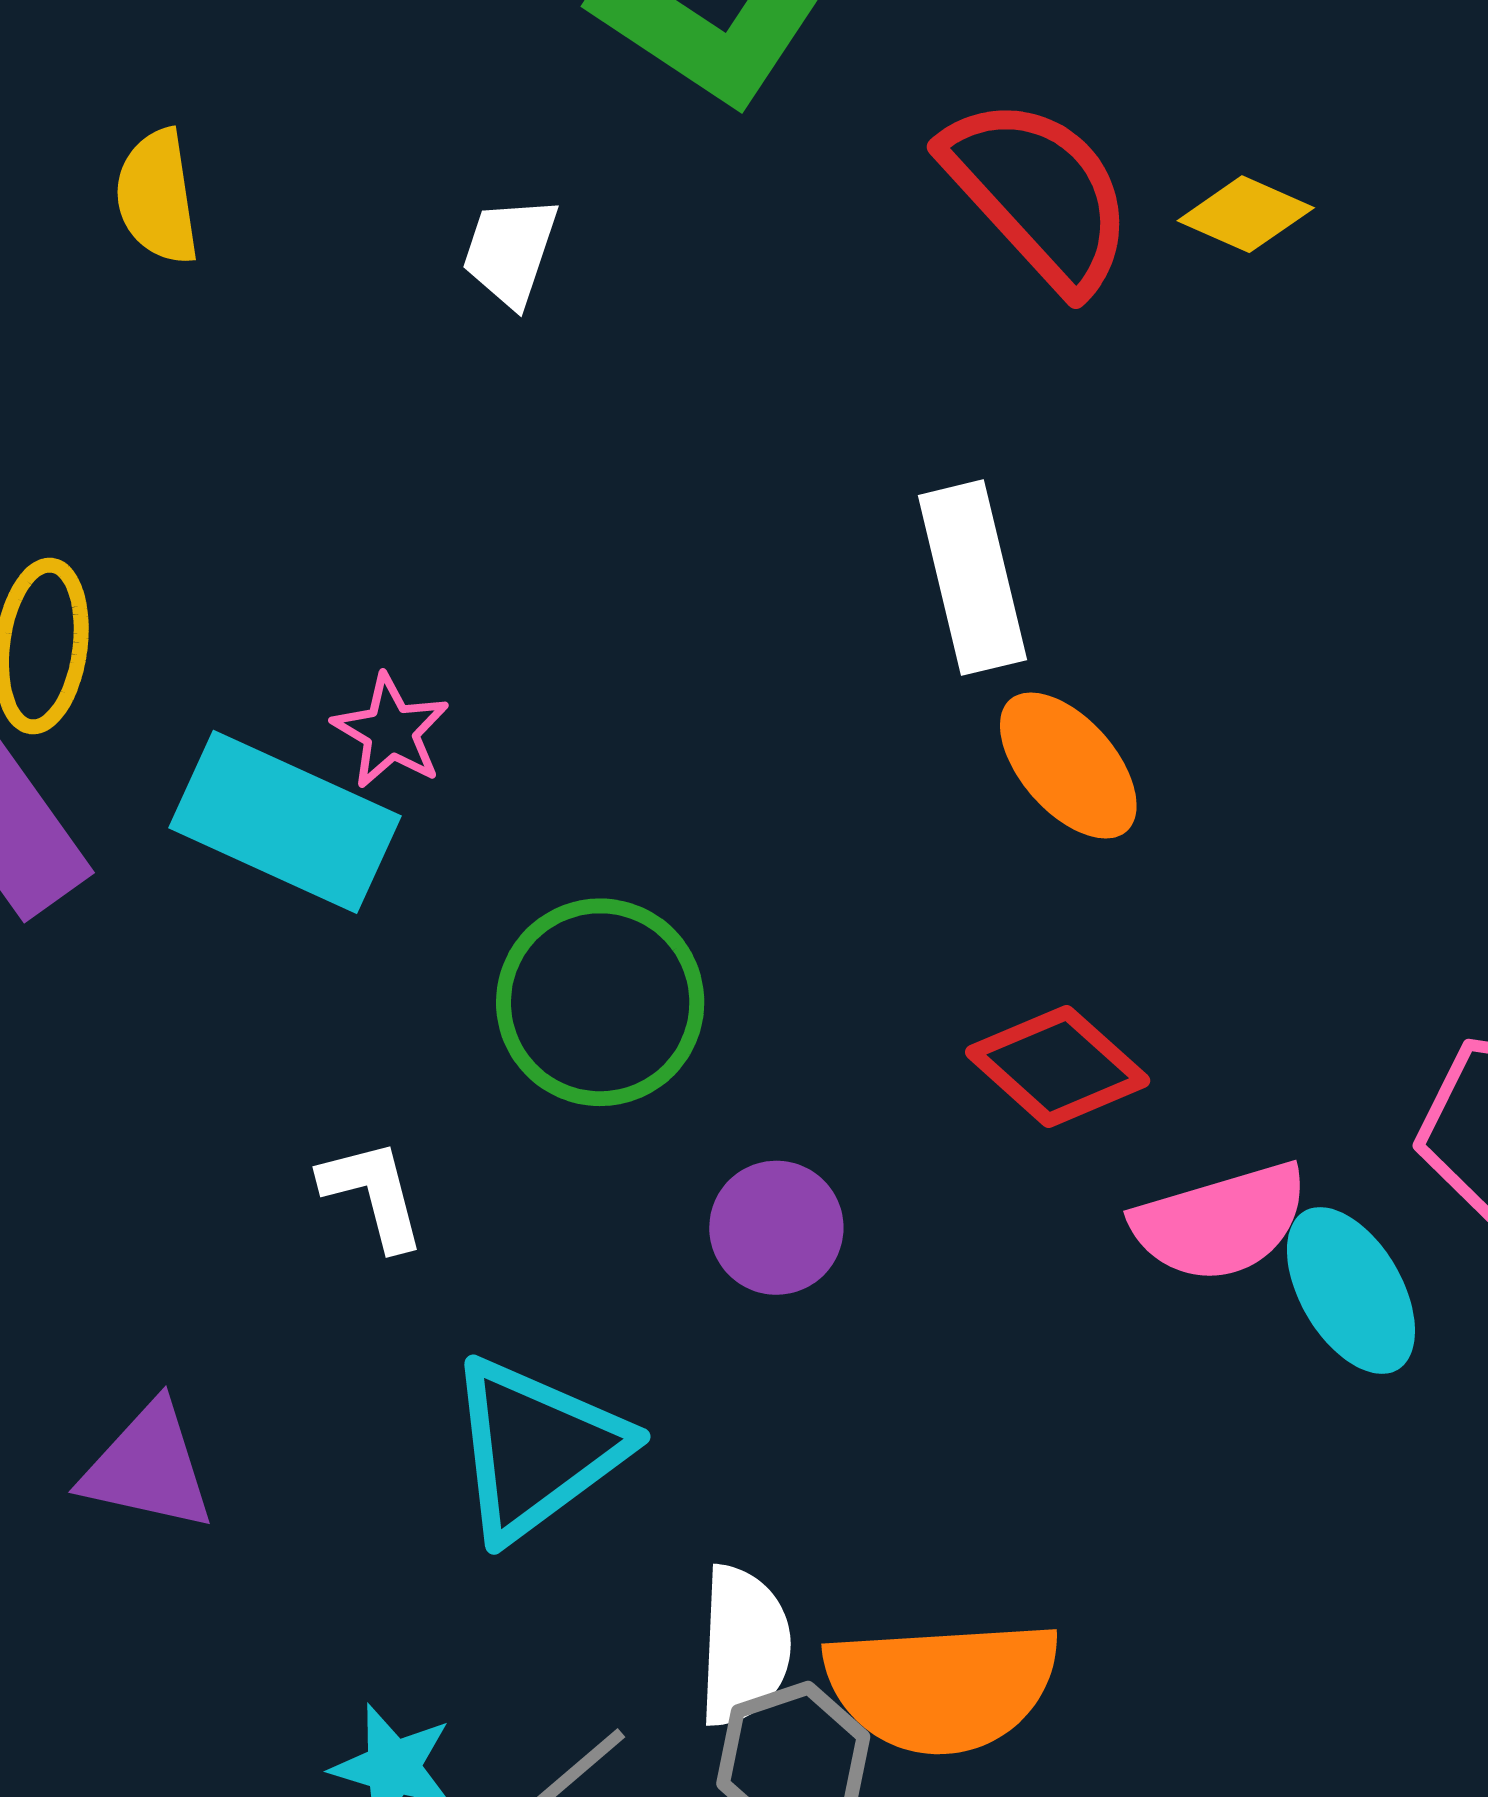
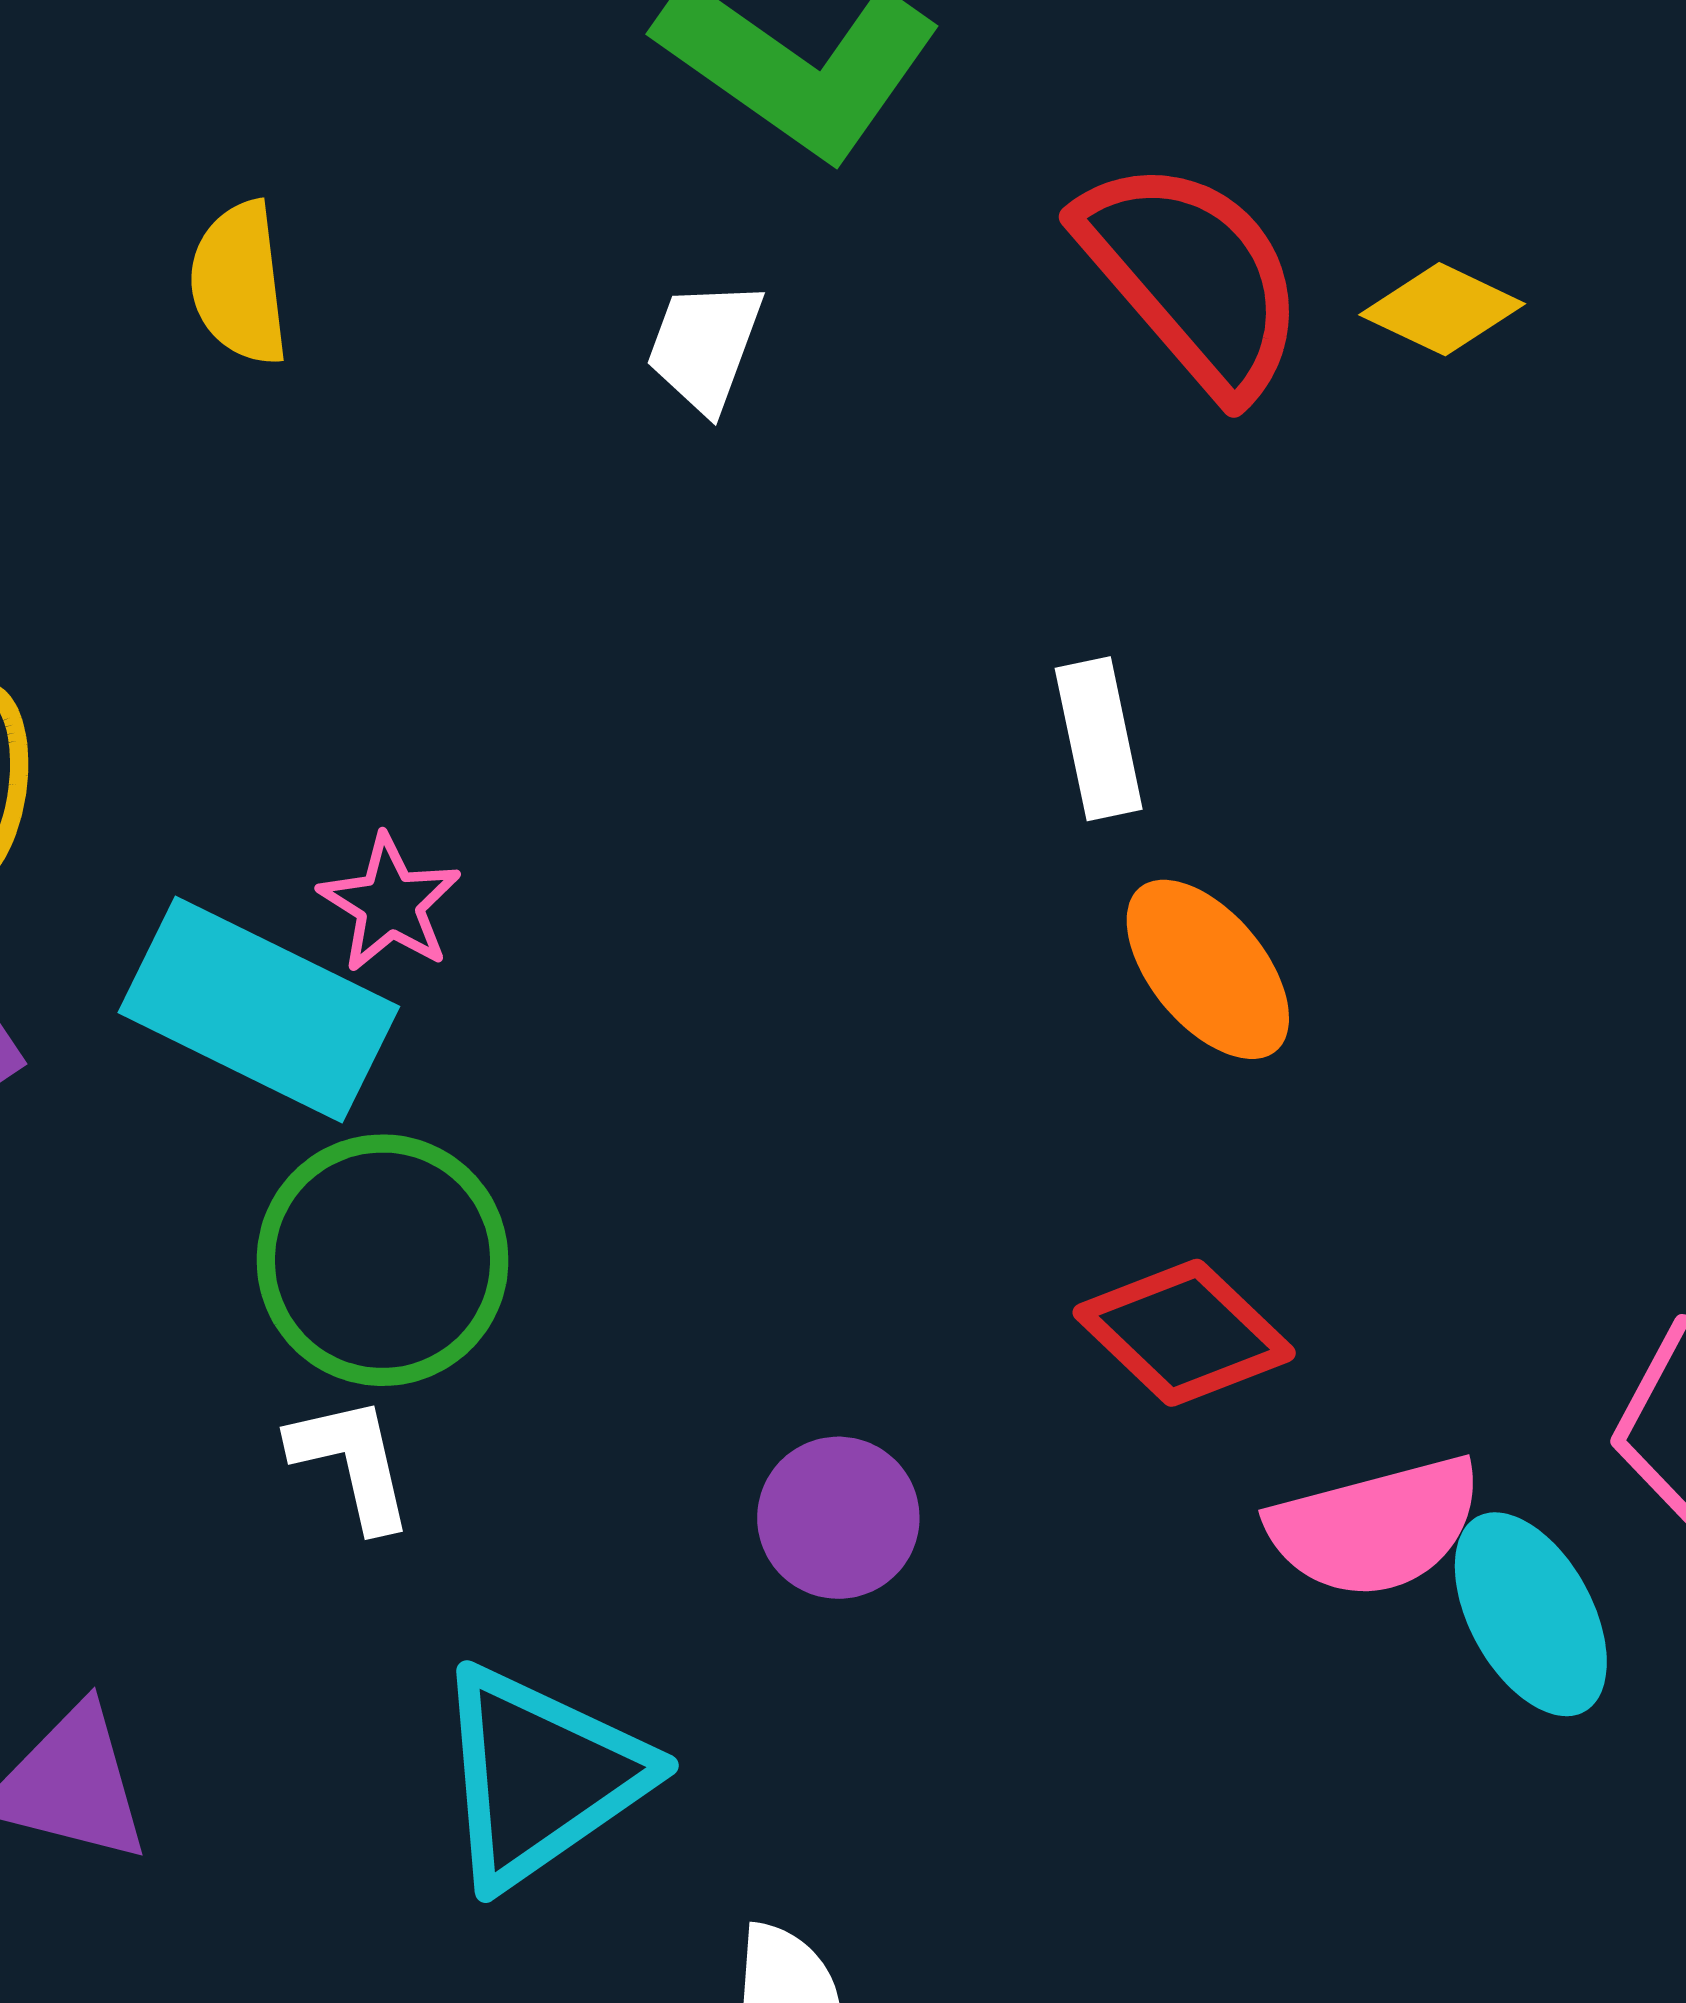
yellow semicircle: (157, 197) -> (239, 283), moved
white trapezoid: (510, 251) -> (705, 346), moved
white rectangle: (972, 578) -> (1099, 739), size x0.7
green circle: (600, 1002) -> (383, 1260), moved

